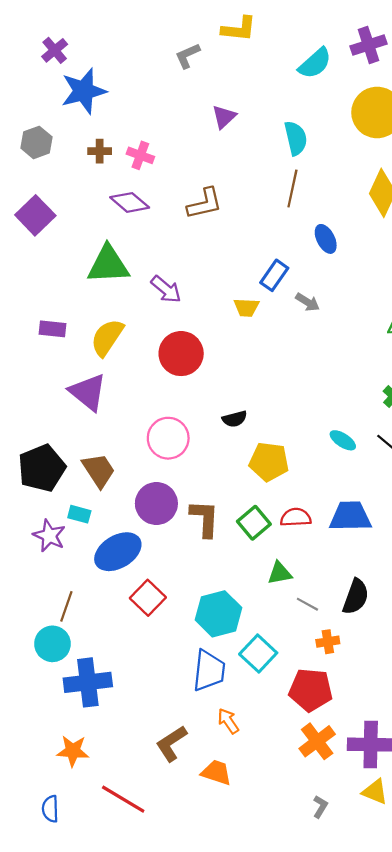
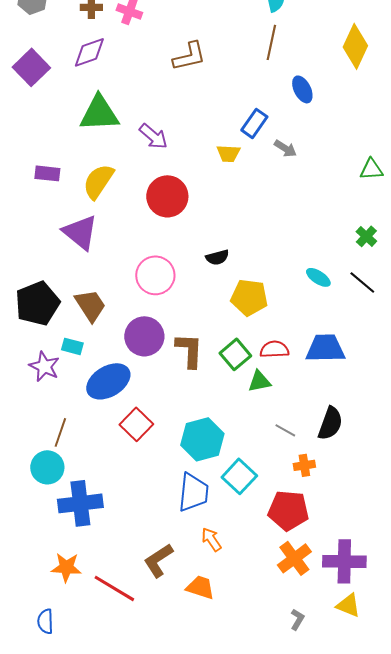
purple diamond: (130, 202) -> (89, 52), moved, turned -60
green triangle: (280, 573) -> (259, 381), moved
red line: (123, 799) -> (114, 588), moved

